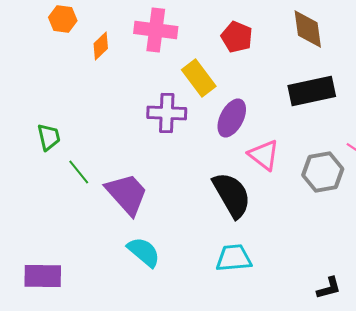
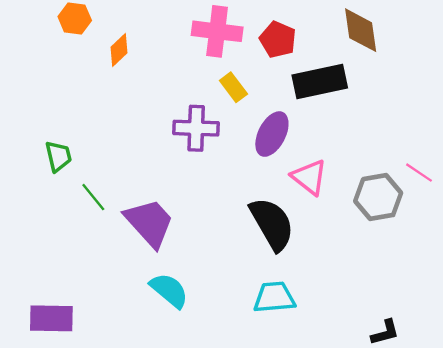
pink cross: (156, 30) -> (217, 31), moved
yellow rectangle: (199, 78) -> (233, 87), size x0.7
black rectangle: (312, 91) -> (320, 82), moved

